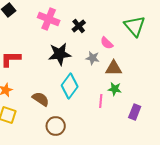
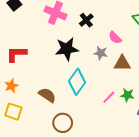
green star: (115, 89) -> (127, 95), moved
pink line: (101, 101) -> (109, 97), turned 40

